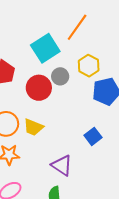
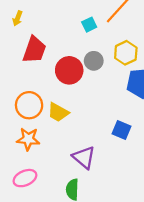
cyan square: (45, 48) -> (89, 25), moved, size x0.5
blue square: (93, 136) -> (121, 130), turned -36

